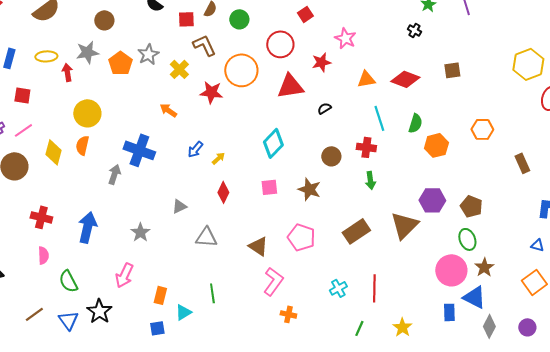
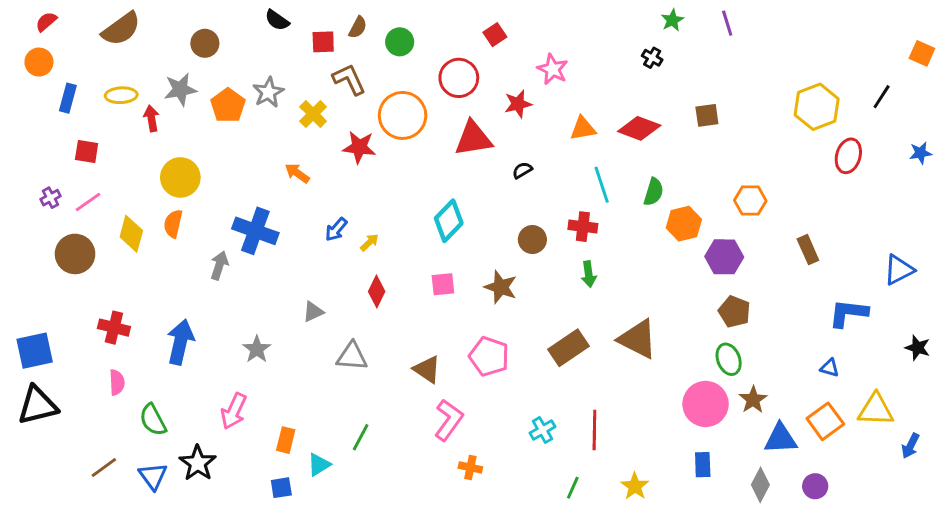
purple hexagon: (432, 200) -> (724, 257), moved
brown triangle: (404, 225) -> (638, 339), turned -48
green line: (212, 293) -> (361, 437), turned 36
blue triangle: (474, 297) -> (781, 439), moved, turned -30

